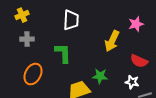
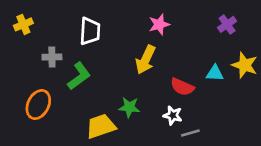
pink star: (136, 24) -> (159, 24), moved
gray cross: (27, 39) -> (52, 57), moved
green L-shape: (63, 53) -> (79, 76), turned 55

